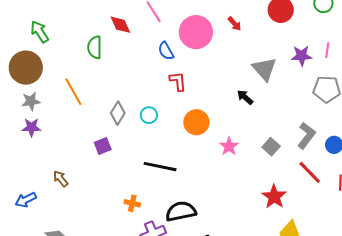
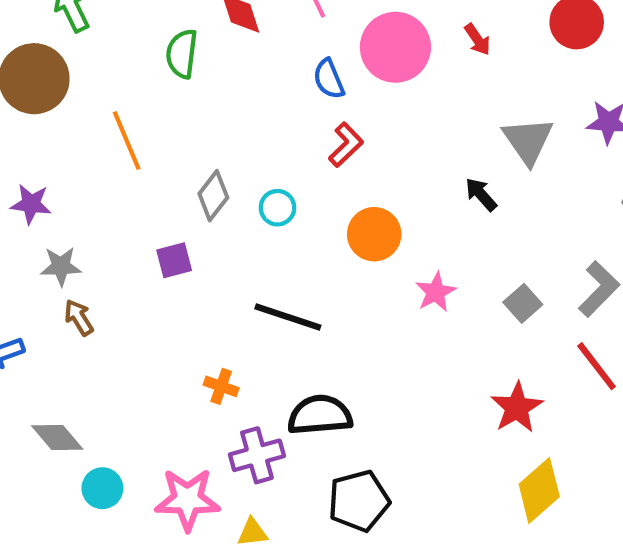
red L-shape: (178, 81) -> (346, 145), turned 45
gray star: (31, 101) -> (61, 266), moved

